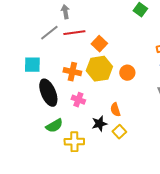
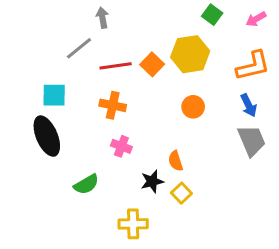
red line: (74, 33) -> (116, 66), moved
yellow hexagon: (99, 69) -> (190, 54), moved
black ellipse: (48, 93) -> (47, 136), moved
yellow cross: (74, 142) -> (133, 224), moved

